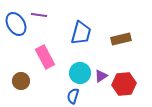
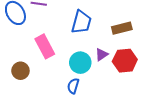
purple triangle: (101, 76) -> (102, 55), moved
red hexagon: (124, 84) -> (125, 61), moved

